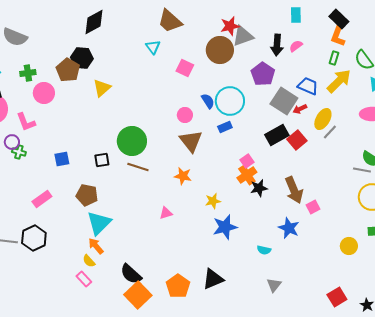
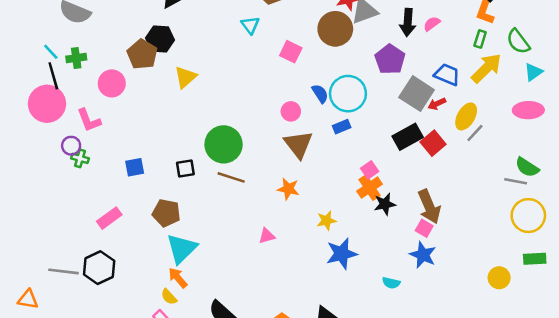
green cross: (28, 73) -> (76, 58), moved
pink square: (313, 207) -> (424, 228), moved, turned -32

